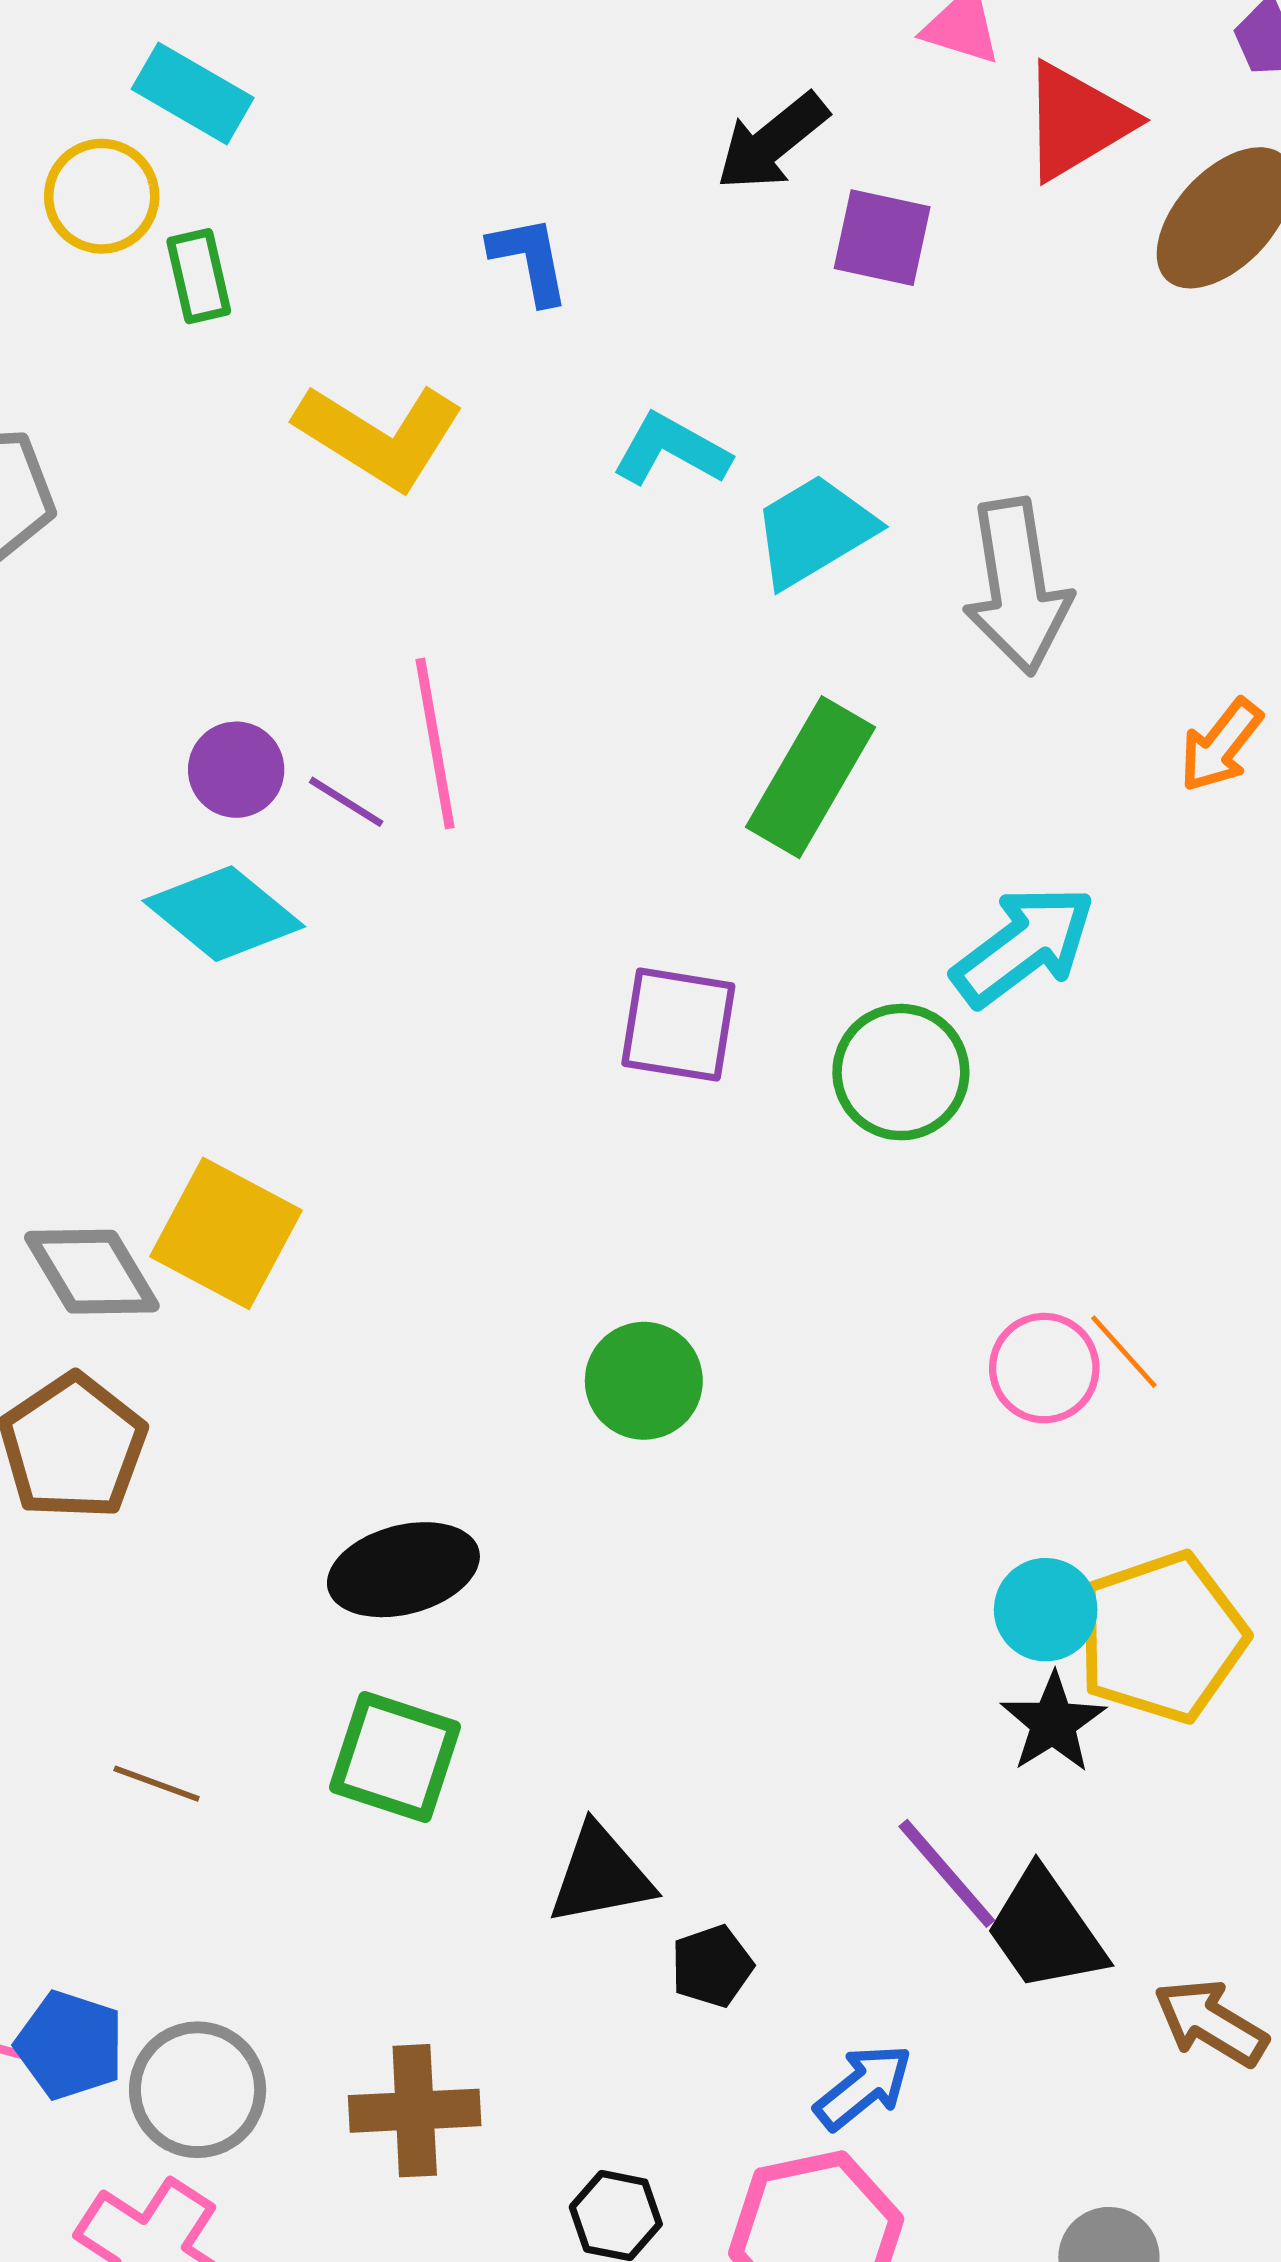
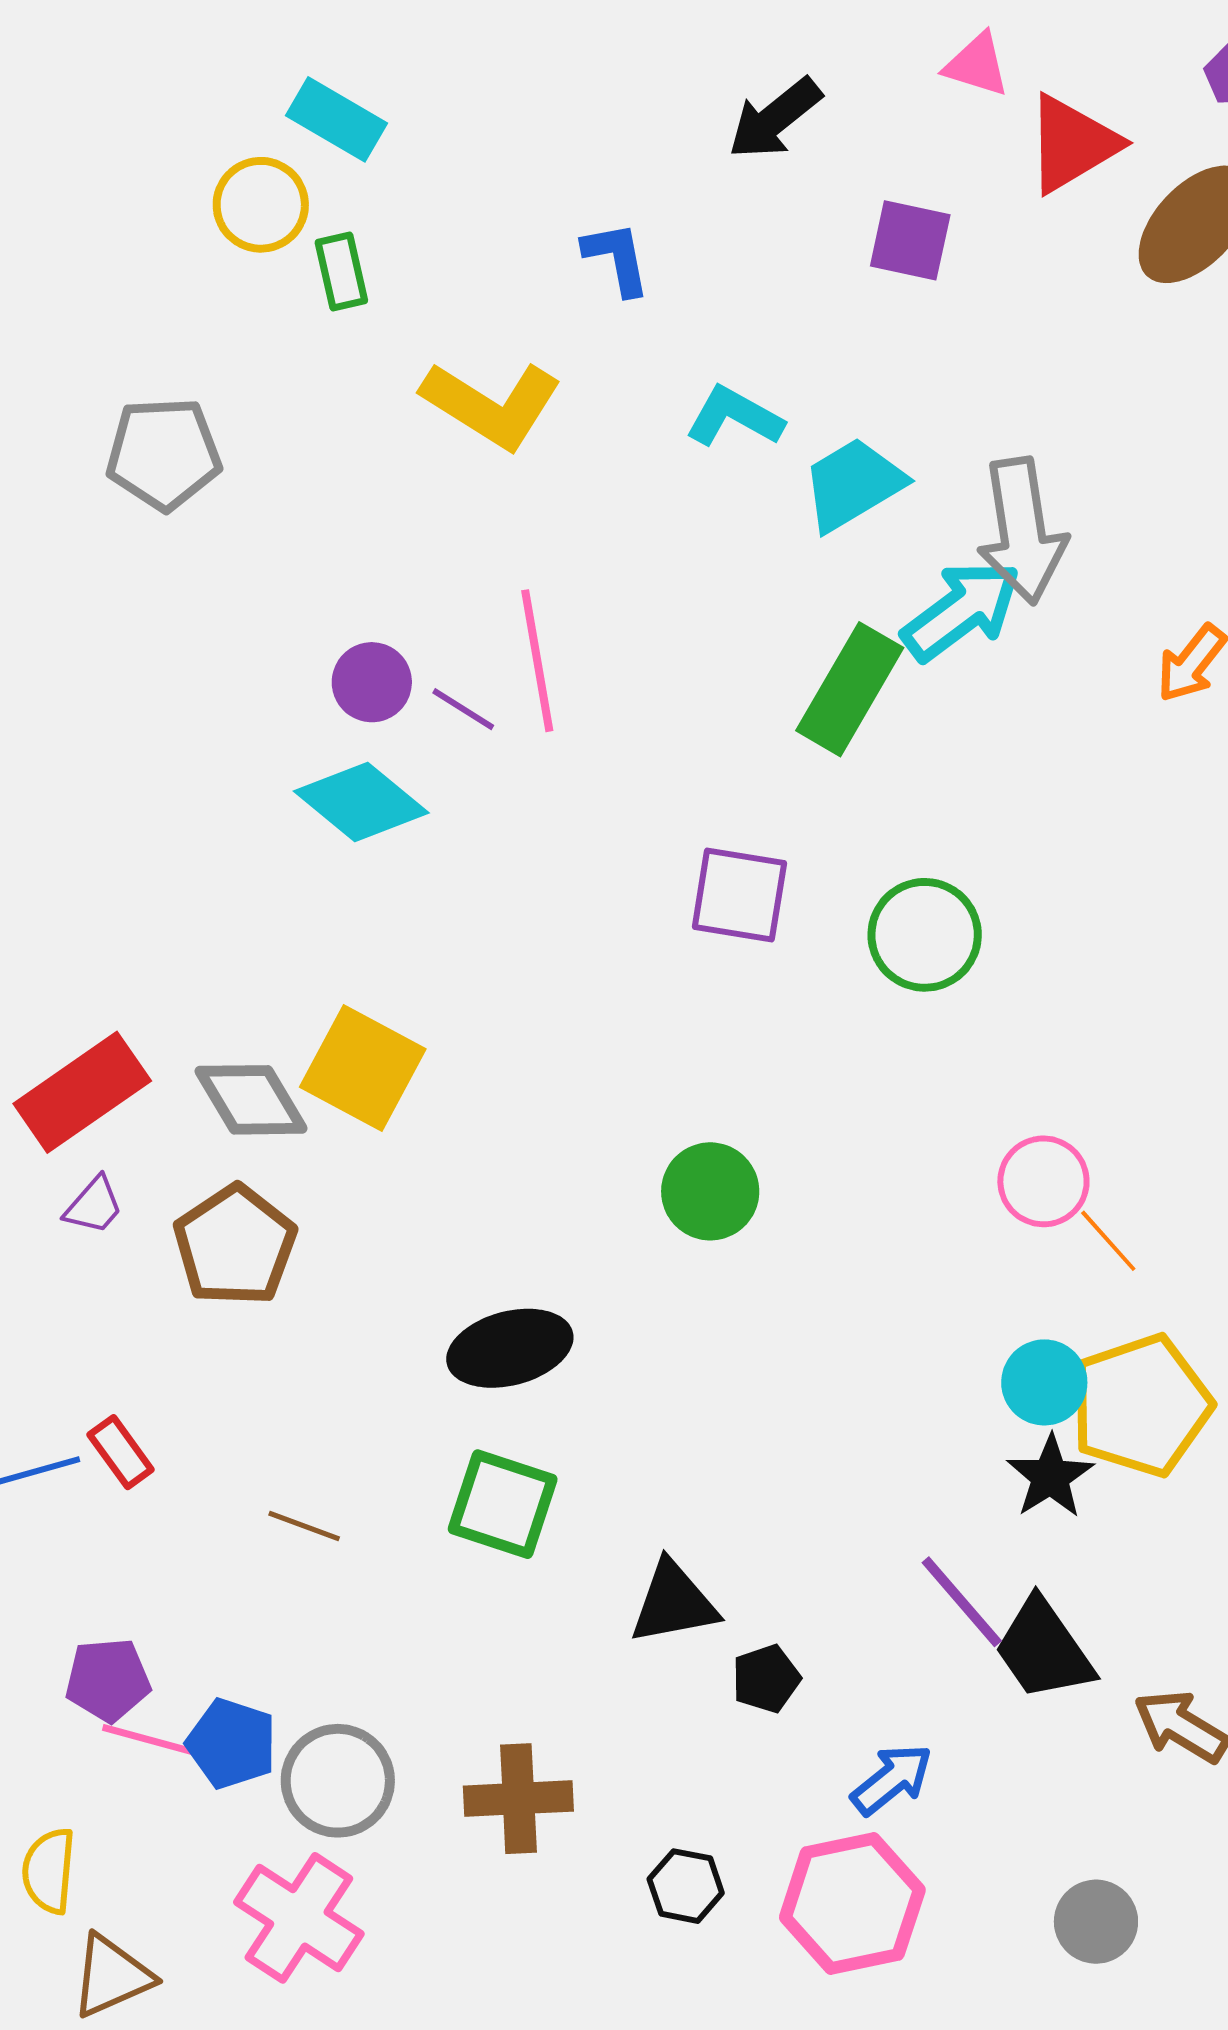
black arrow: (772, 142) -> (775, 119), moved
cyan arrow: (1024, 946) -> (961, 611), moved
orange line: (1124, 1352) -> (1108, 1241), moved

